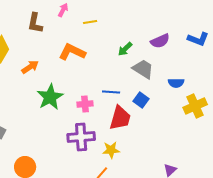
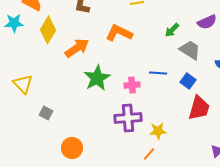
orange arrow: (30, 67) -> (77, 48), size x1.4
red trapezoid: (120, 118) -> (199, 108), moved

